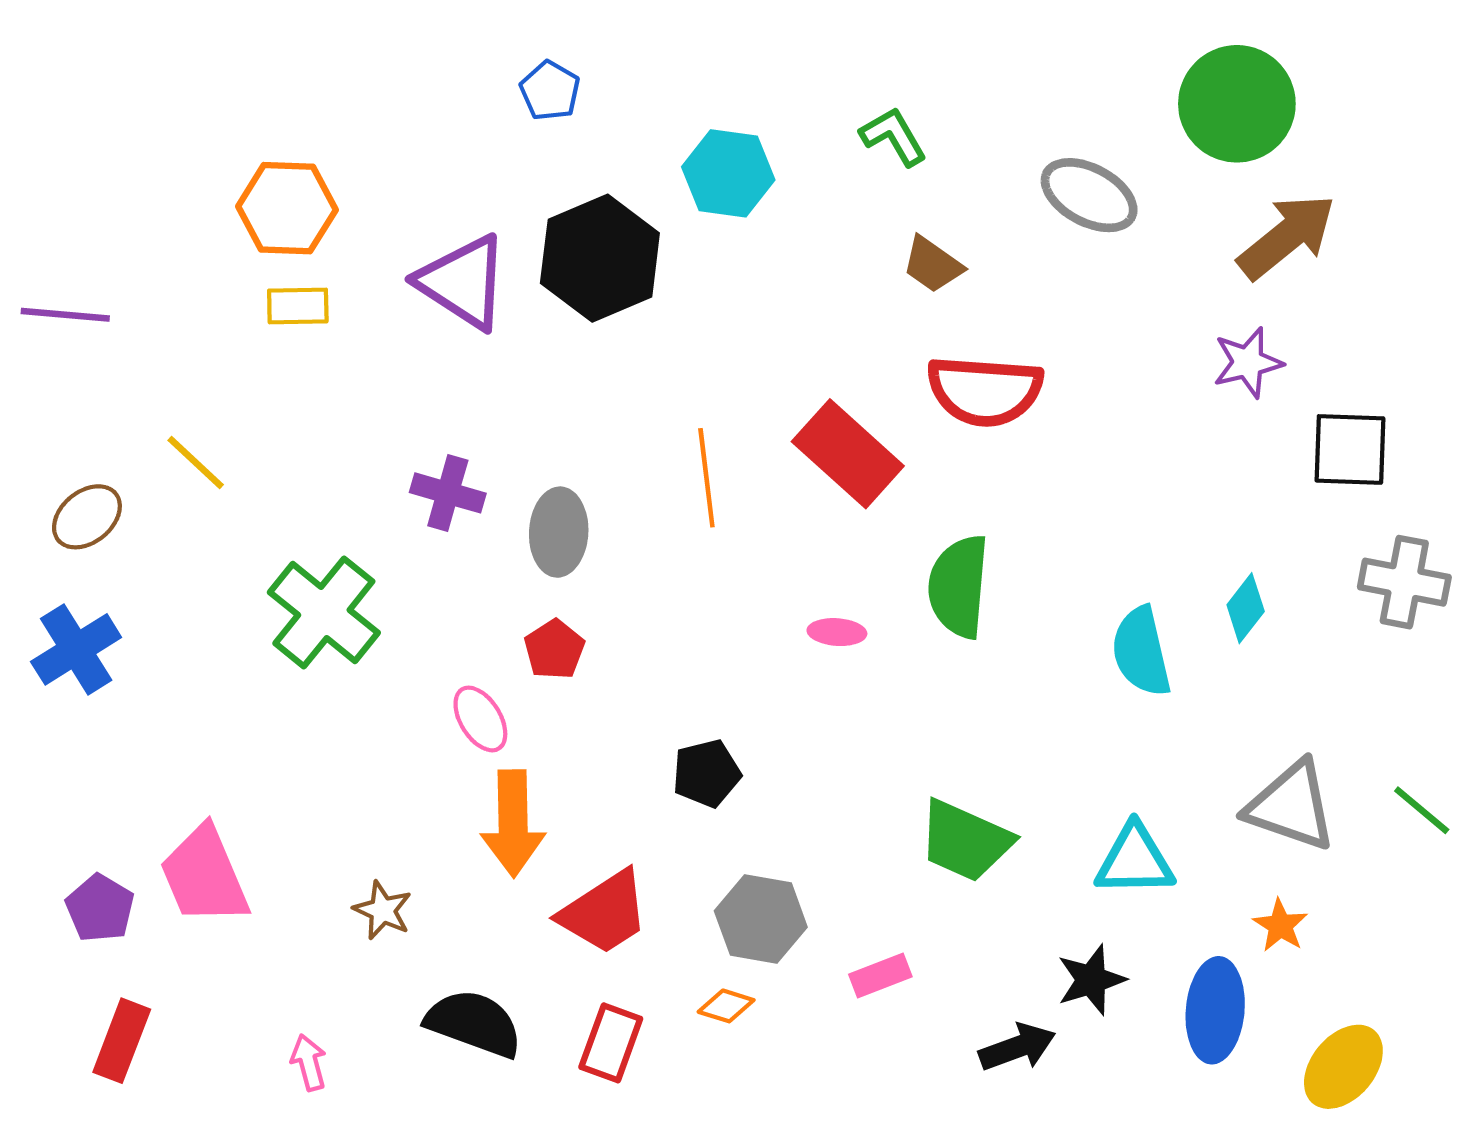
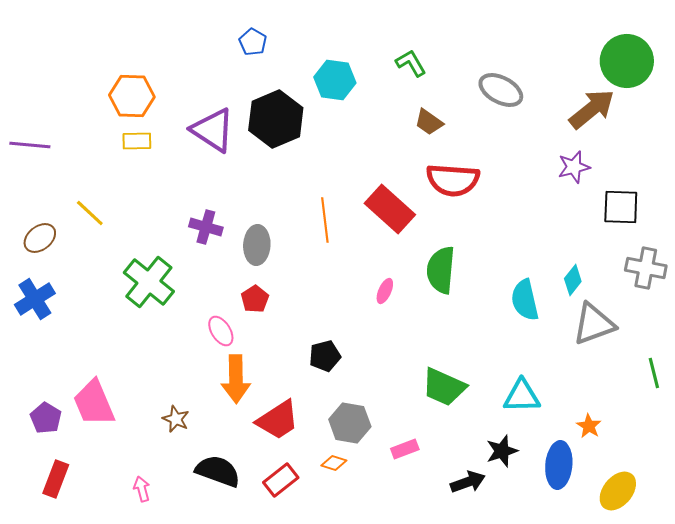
green circle: (1237, 104) -> (627, 61), moved
pink ellipse: (837, 632) -> (385, 291), turned -70
gray triangle: (1291, 806) -> (594, 324), moved, turned -39
green line: (1422, 810) -> (654, 373), turned 36
red rectangle: (611, 1043) -> (281, 480), turned 32

